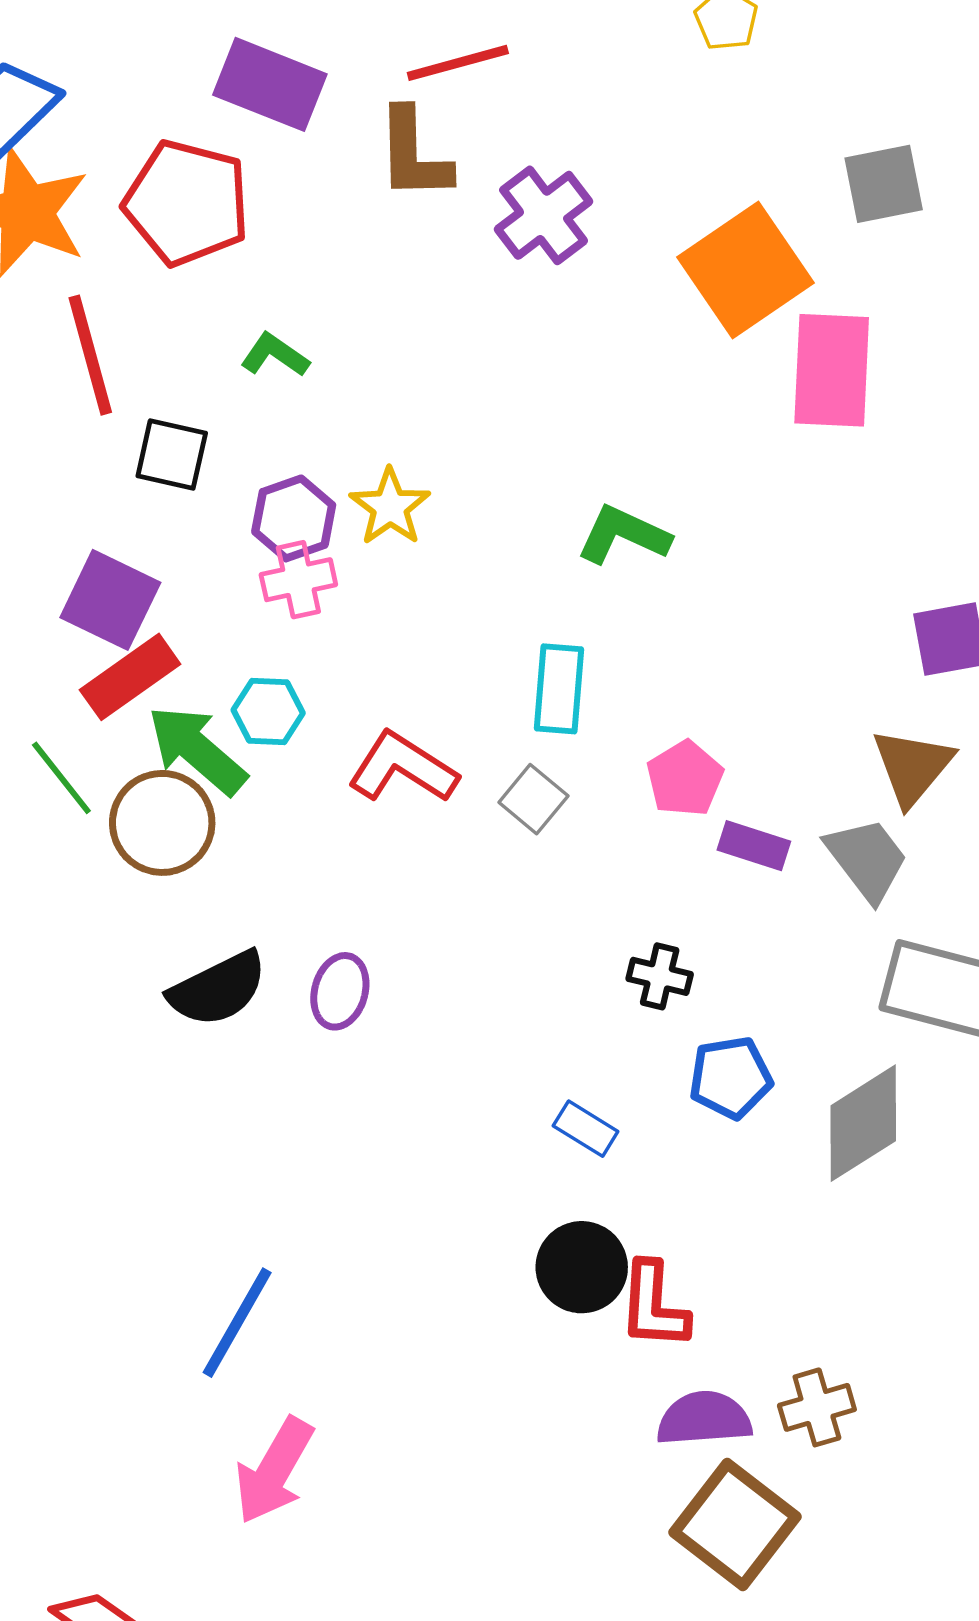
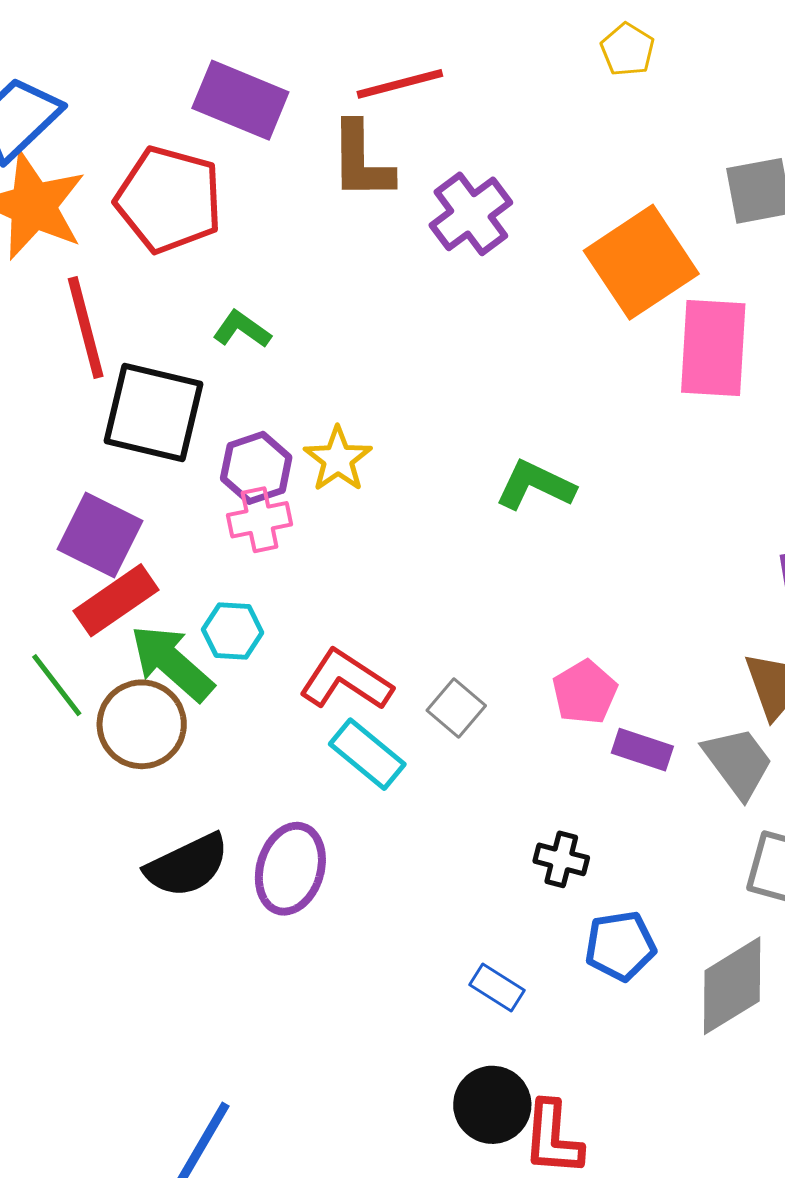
black square: (172, 454) -> (154, 412), size x1.6
cyan rectangle: (559, 689) -> (367, 754), moved, turned -56
purple ellipse: (340, 991) -> (290, 869), size x1.4

